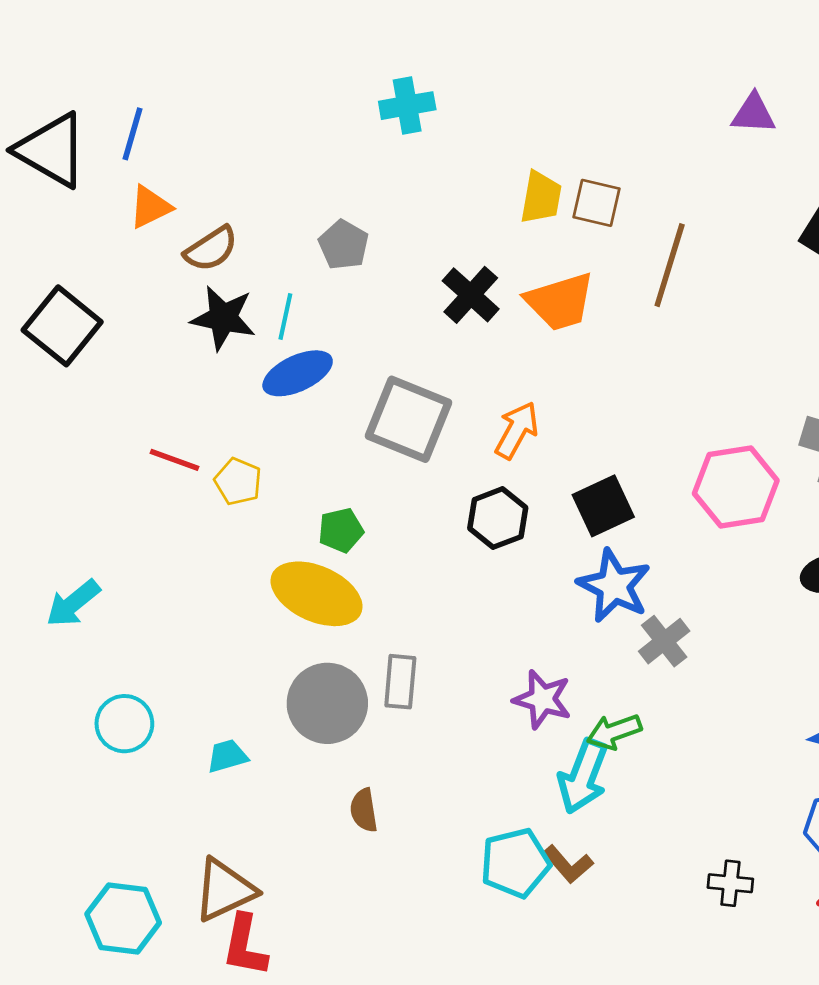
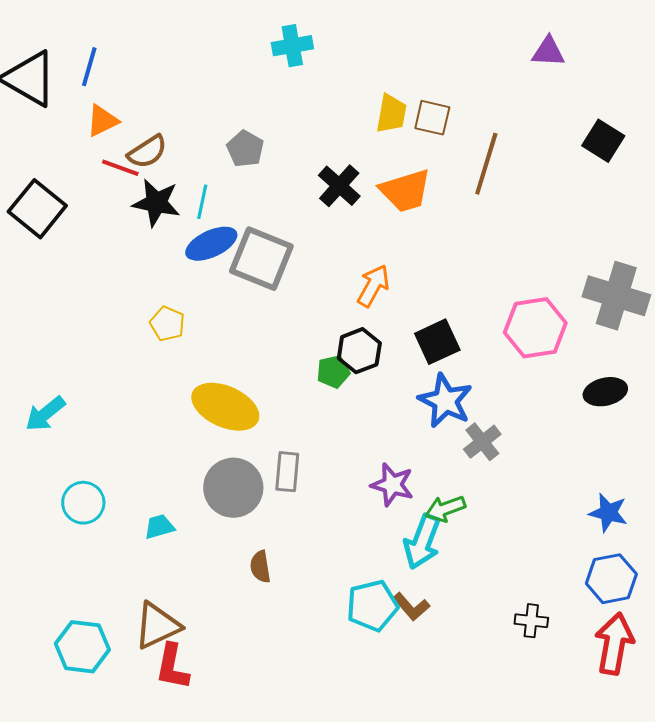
gray square: (408, 419) -> (261, 259), moved
red line: (174, 460) -> (120, 168), moved
green pentagon: (341, 530) -> (333, 372), moved

